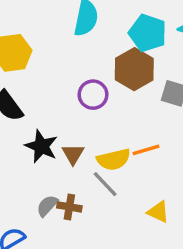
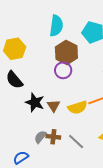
brown hexagon: (134, 69) -> (66, 53), moved
gray line: (105, 184) -> (76, 141), moved

